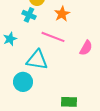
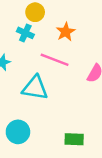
cyan circle: (23, 82) -> (18, 132), moved

